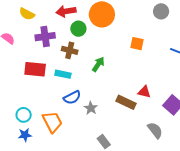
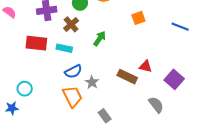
orange square: (137, 44) -> (138, 18), turned -32
brown cross: (70, 50) -> (71, 24), turned 35
orange trapezoid: (52, 122) -> (72, 97), moved
blue star: (25, 135) -> (12, 108), moved

